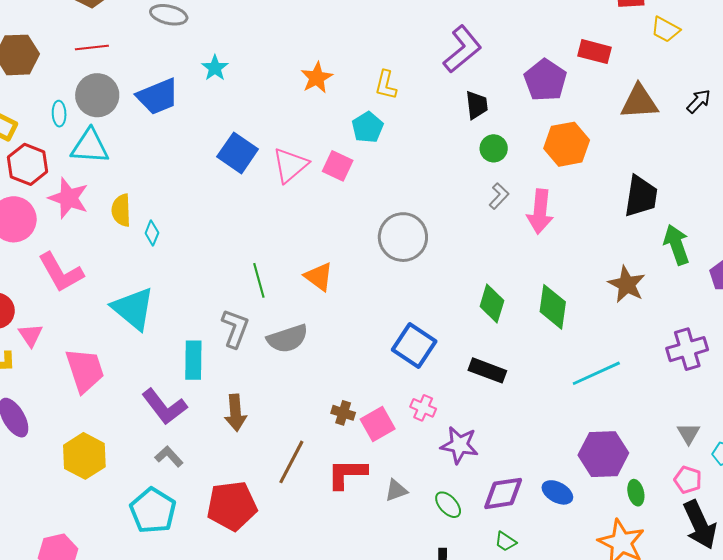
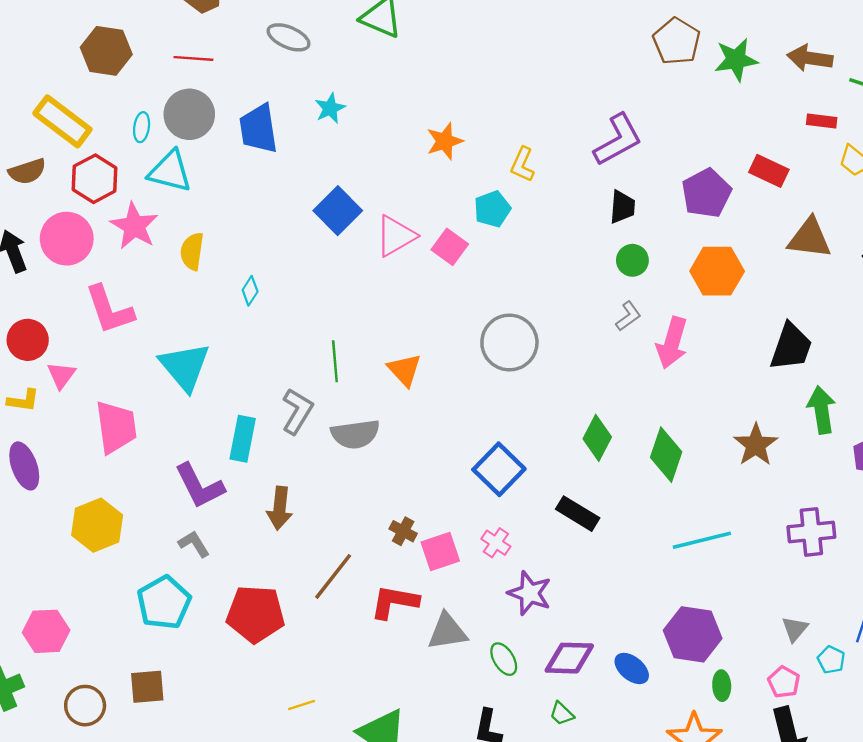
blue trapezoid: (158, 96) -> (258, 129), turned 93
cyan diamond: (152, 233) -> (250, 291), moved
gray triangle: (396, 490) -> (447, 632), size x1.5

